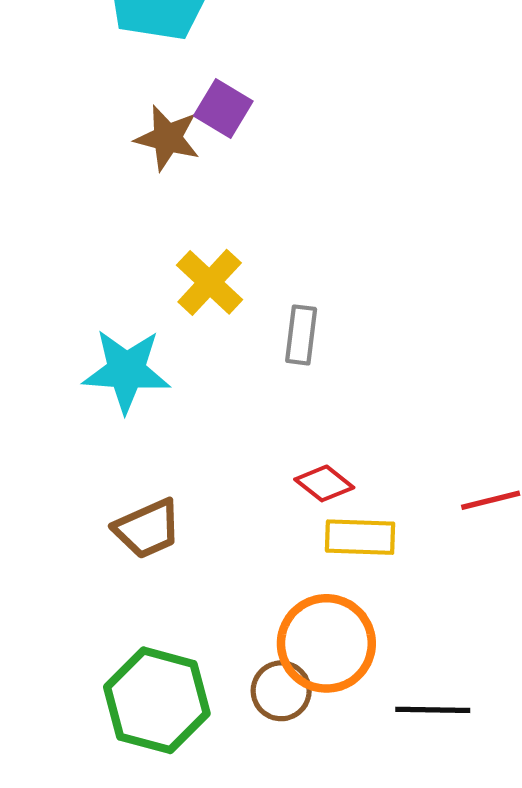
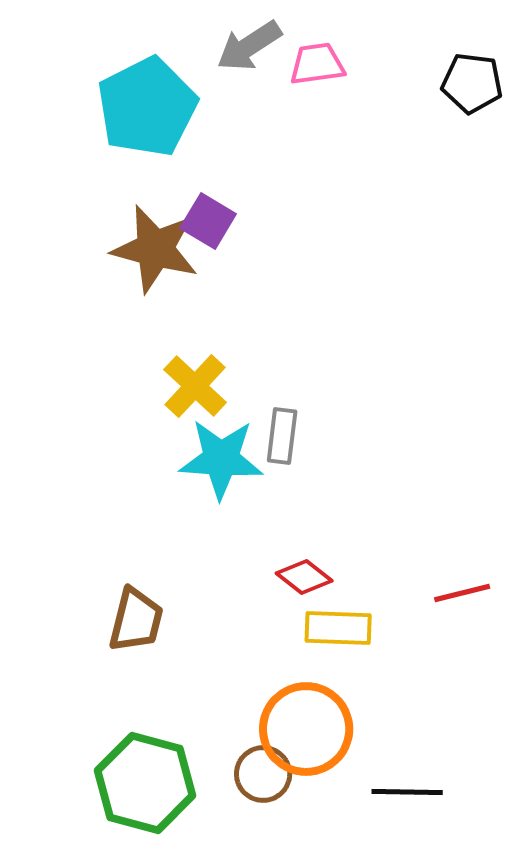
brown star: (167, 138) -> (155, 249), size x1.4
cyan star: (126, 371) -> (221, 459), moved
brown trapezoid: (147, 529) -> (136, 620), turned -52

